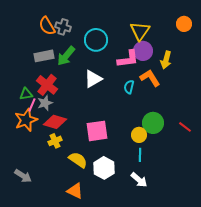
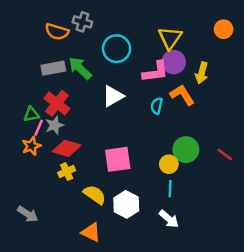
orange semicircle: (47, 26) -> (57, 32), turned -42
gray cross: (63, 27) -> (82, 22), moved
green arrow: (66, 56) -> (80, 68), turned 95
orange star: (26, 120) -> (31, 146), size x0.7

